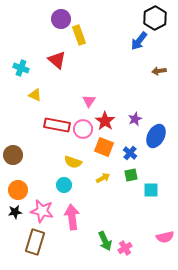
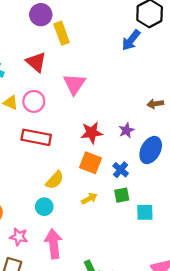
brown arrow: (159, 71) -> (155, 104), moved
pink triangle: (89, 101) -> (74, 84), moved, size x1.5
red star: (105, 121) -> (92, 133), turned 30
pink circle: (83, 129) -> (34, 101), moved
yellow semicircle: (73, 162) -> (55, 180), turned -66
pink star: (42, 211) -> (19, 237), size x0.7

